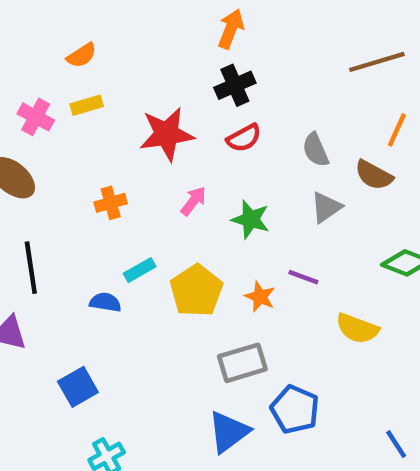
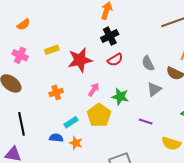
orange semicircle: (82, 55) -> (23, 24), moved
yellow rectangle: (87, 105) -> (52, 50), moved
yellow pentagon: (196, 291) -> (99, 115), moved
orange star: (260, 297) -> (76, 143), moved

